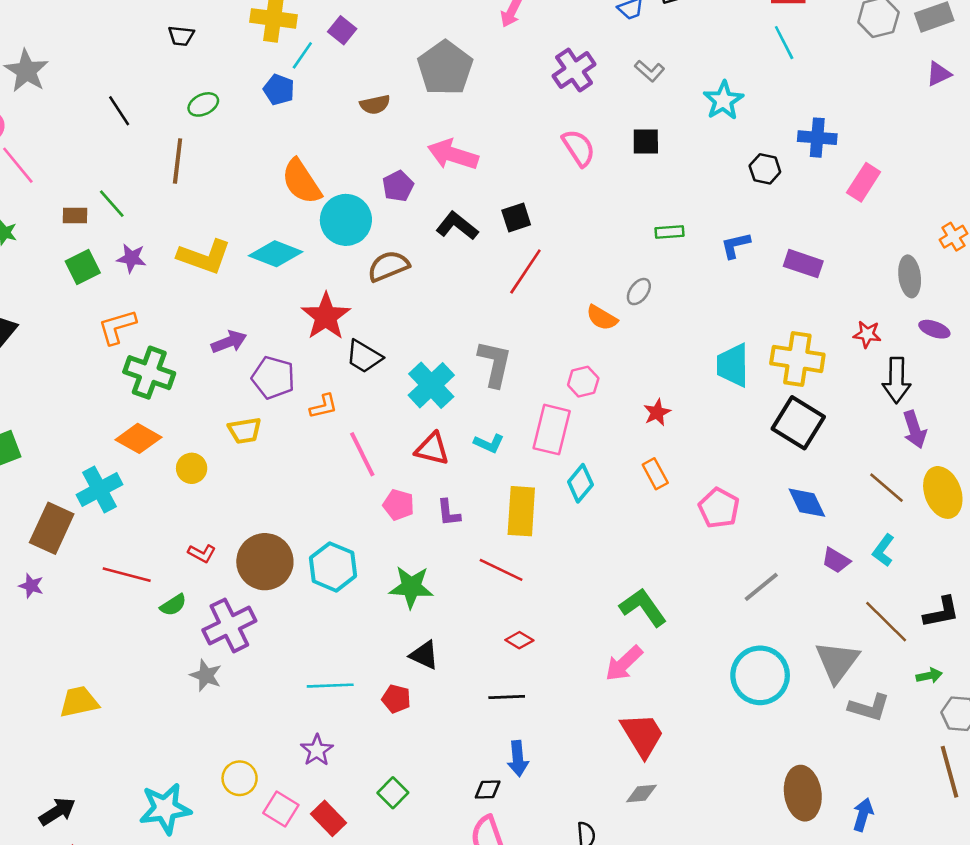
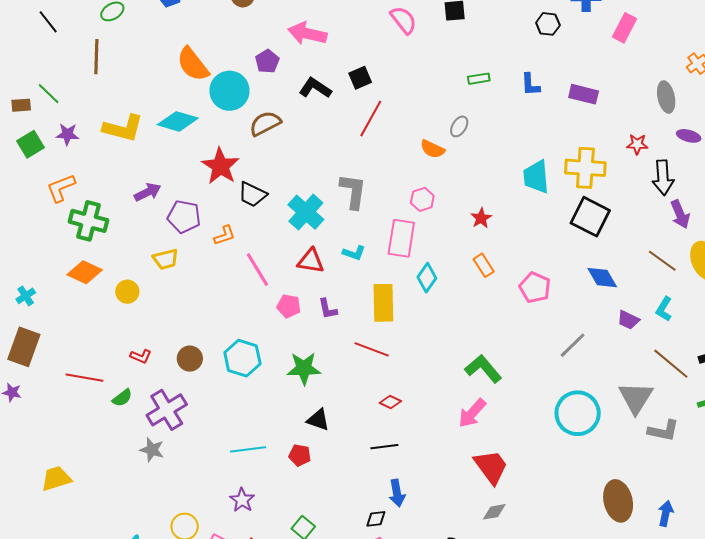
blue L-shape: (736, 245) -> (530, 85), turned -75
cyan cross: (99, 490) -> (26, 296), moved, size x0.6
brown circle: (265, 562) -> (190, 359), size x0.6

